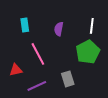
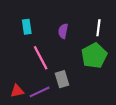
red triangle: (16, 70) -> (17, 91), moved
gray rectangle: (68, 79) -> (62, 79), moved

